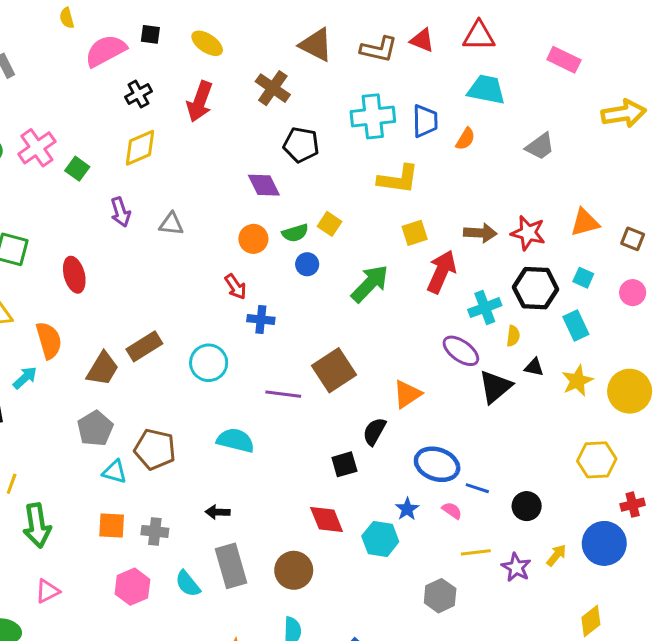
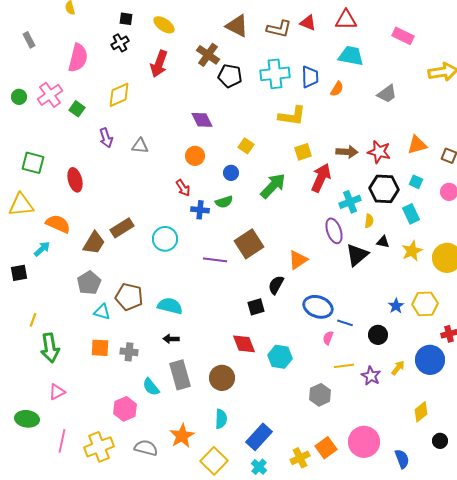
pink semicircle: (106, 51) -> (78, 58), moved, turned 132
black cross: (138, 94) -> (120, 43), moved
black pentagon: (301, 145) -> (230, 76), moved
green semicircle: (295, 233) -> (224, 202), moved
orange semicircle: (49, 340) -> (58, 224), turned -50
purple ellipse: (461, 351) -> (334, 231), turned 35
cyan semicircle: (235, 440) -> (170, 306), moved
blue star: (407, 509) -> (396, 306), moved
pink semicircle: (452, 511) -> (328, 338), turned -104
pink hexagon: (132, 587) -> (125, 409), moved

